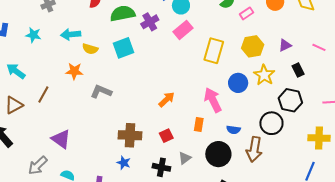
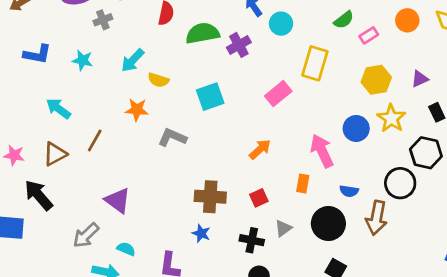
pink rectangle: (183, 30) -> (278, 94), moved
cyan arrow: (71, 34) -> (133, 60), turned -42
cyan square: (123, 48) -> (210, 97), moved
yellow rectangle: (214, 51) -> (315, 63), moved

